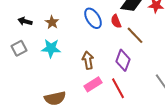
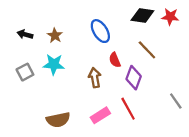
red semicircle: (116, 21) -> (115, 60), moved
gray square: (19, 48) -> (25, 72), moved
pink rectangle: (93, 84) -> (100, 115), moved

